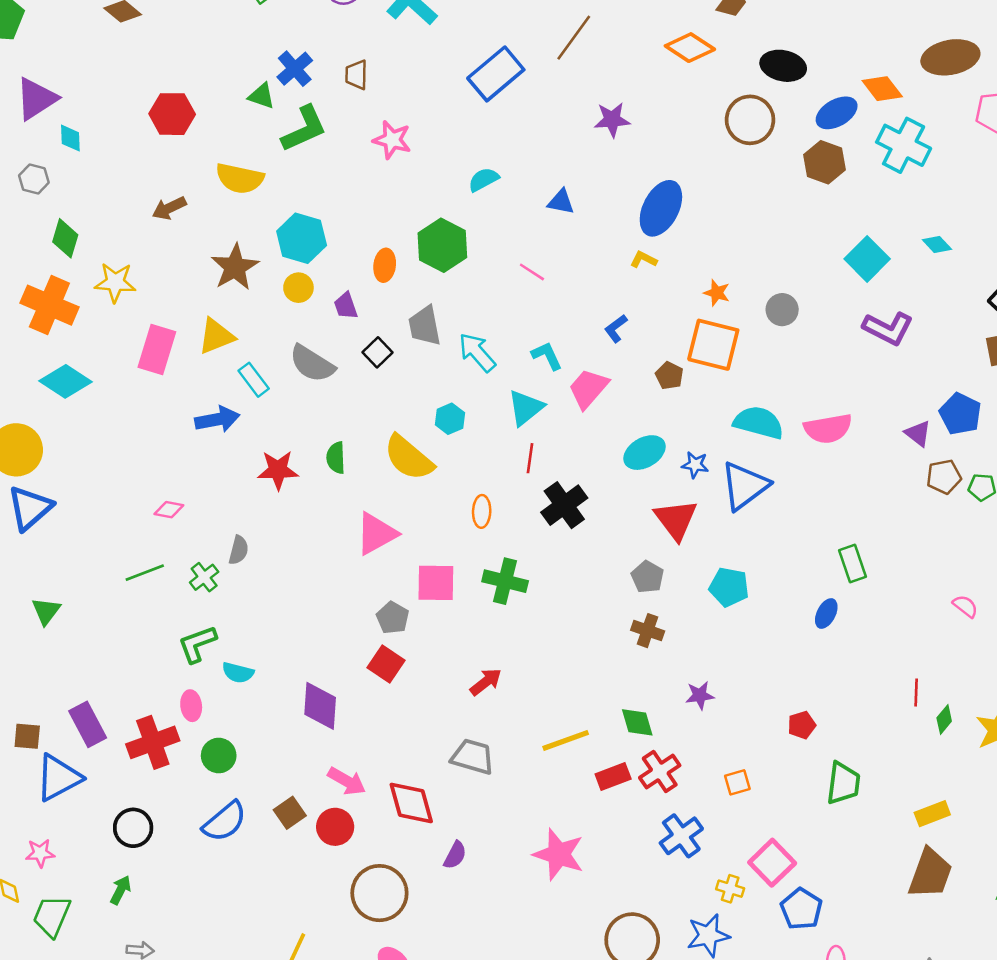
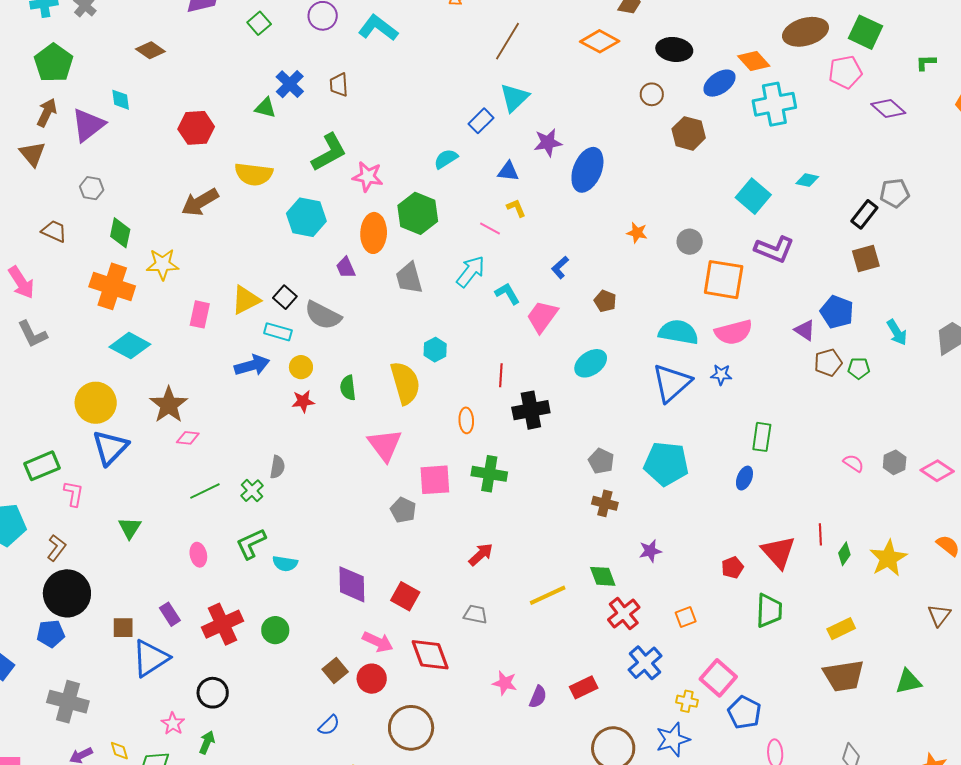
blue rectangle: (496, 74) -> (481, 121), moved, size x0.6
purple star: (612, 120) -> (548, 143), moved
brown circle: (750, 120) -> (652, 94), size x0.6
green L-shape: (304, 129) -> (329, 152), moved
cyan diamond: (70, 138) -> (121, 100), moved
pink star: (392, 140) -> (368, 177), moved
cyan cross: (904, 145) -> (774, 104), turned -33
brown hexagon: (825, 162) -> (689, 133), moved
brown arrow: (169, 208) -> (200, 202), size x1.4
cyan diamond: (937, 245) -> (807, 180), turned -30
yellow L-shape: (644, 259) -> (516, 208), moved, turned 45
orange ellipse: (385, 265) -> (374, 233), size x1.5
brown star: (235, 267) -> (169, 405), moved
yellow circle: (298, 288) -> (301, 367), moved
orange square: (713, 345) -> (724, 280), moved
pink rectangle: (157, 350) -> (200, 314), size x0.7
black square: (377, 352) -> (285, 297), moved
cyan arrow: (477, 352) -> (471, 271), moved, turned 84
cyan rectangle: (254, 380) -> (278, 332), turned -32
cyan triangle: (526, 408) -> (514, 98), moved
yellow semicircle: (409, 458) -> (405, 383), turned -141
blue star: (695, 465) -> (721, 375), moved
red star: (278, 470) -> (303, 401), size x0.7
black cross: (564, 505) -> (531, 410), turned 30
pink diamond: (169, 510) -> (188, 438), moved
red triangle: (676, 520) -> (778, 552), moved
pink triangle: (376, 534) -> (385, 445), turned -33
green rectangle: (852, 564) -> (762, 437), turned 32
cyan pentagon: (729, 587) -> (666, 464), size x1.4
red square: (386, 664) -> (405, 596), moved
pink ellipse: (191, 706) -> (198, 555), moved
purple rectangle: (88, 724) -> (170, 614), size x0.7
gray trapezoid: (473, 757) -> (475, 614), size x0.7
red rectangle: (613, 776) -> (584, 687), moved
blue semicircle: (225, 822) -> (329, 725), moved, size x0.6
pink star: (40, 853) -> (173, 724), moved, turned -30
pink star: (559, 854) -> (505, 683), moved, size x0.6
purple semicircle: (455, 855) -> (538, 697), moved
brown trapezoid: (930, 873) -> (844, 676), turned 66

